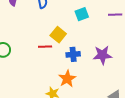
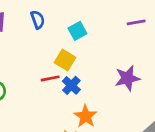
cyan square: (82, 14) -> (77, 31), moved
blue cross: (73, 54) -> (71, 85), moved, turned -32

